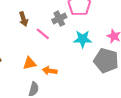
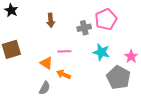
pink line: (43, 34) -> (64, 51), moved, turned -56
orange triangle: (30, 63) -> (46, 63), turned 32

